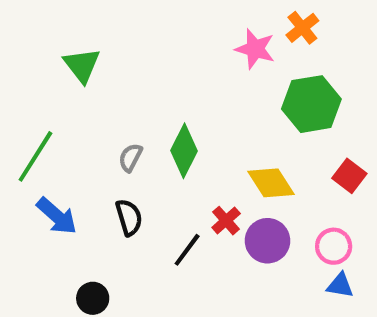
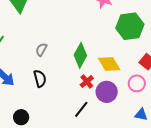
green diamond: (184, 151) -> (80, 55), moved
pink circle: (334, 246) -> (137, 83), moved
black line: (187, 250) -> (81, 109), moved

